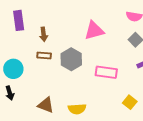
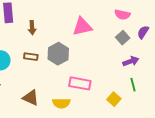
brown rectangle: (44, 55) -> (31, 57), moved
pink rectangle: (106, 72) -> (80, 83), moved

